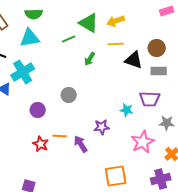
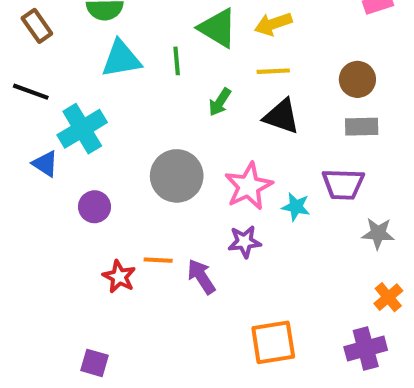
cyan triangle: (30, 38) -> (121, 59), moved
green line: (69, 39) -> (177, 61), turned -72
black triangle: (134, 60) -> (281, 116), moved
gray circle: (69, 95) -> (177, 176), size x1.6
purple circle: (38, 110) -> (95, 207), moved
pink star: (143, 142) -> (249, 186), moved

